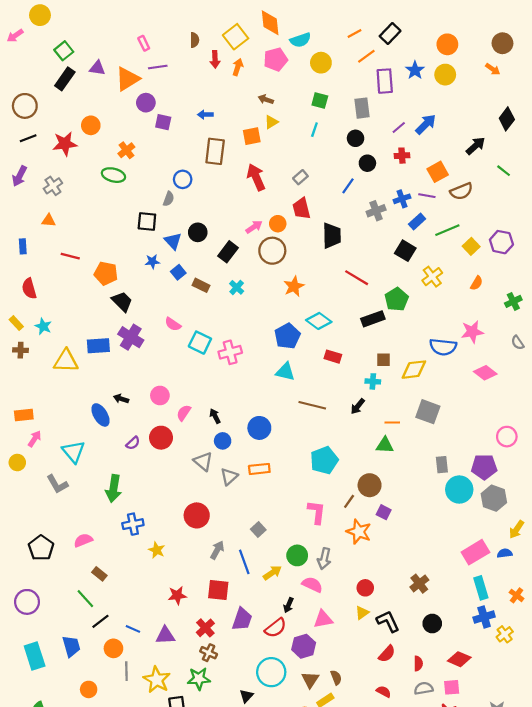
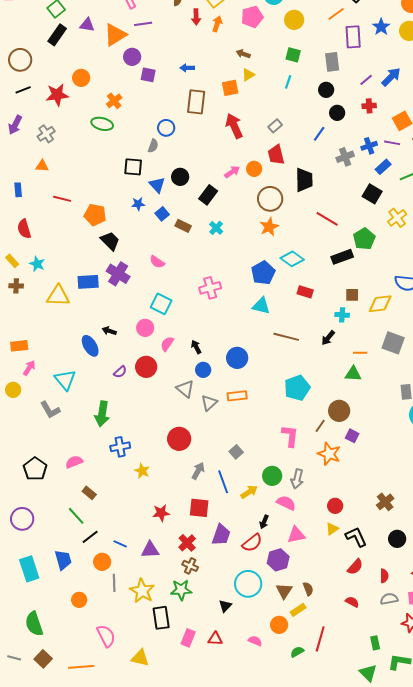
brown circle: (272, 251) -> (270, 199), moved
cyan square: (200, 343) -> (161, 304), moved

